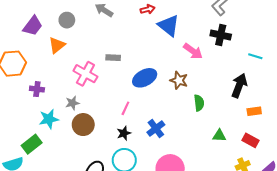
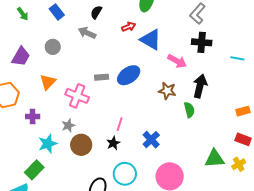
orange triangle: (57, 45) -> (48, 82), moved
blue ellipse: (145, 78) -> (129, 75), moved
black arrow: (239, 86) -> (200, 86), moved
black star: (124, 133) -> (113, 143), moved
green triangle: (219, 136) -> (215, 159), moved, size x1.5

